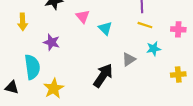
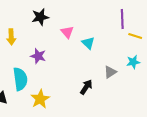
yellow line: (145, 25) -> (135, 36), moved
black arrow: (103, 76) -> (86, 87), size x0.7

